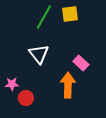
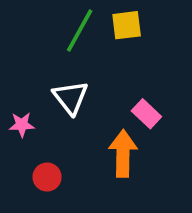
pink star: (12, 84) -> (22, 125), moved

